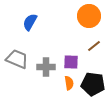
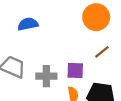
blue semicircle: (30, 22) -> (28, 24), turned 48

